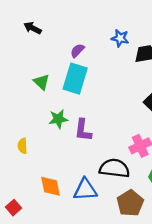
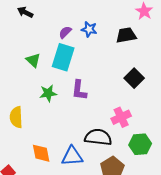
blue star: (120, 38) -> (89, 29), moved
purple L-shape: (83, 130) -> (79, 90), moved
yellow semicircle: (22, 146) -> (16, 117), size x1.5

